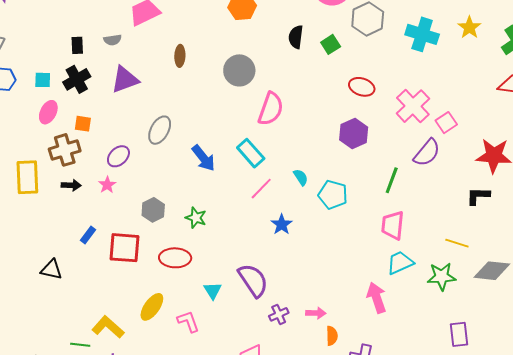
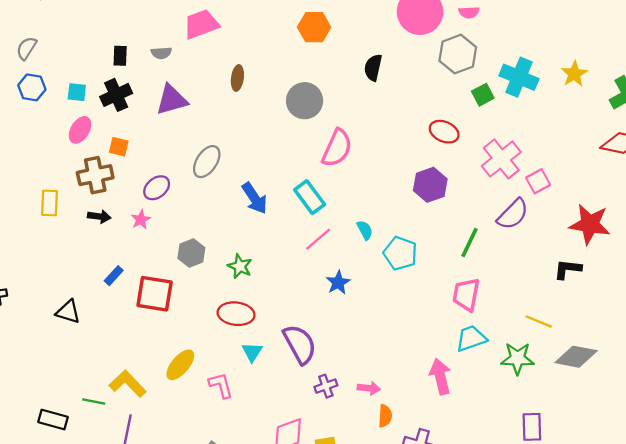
green square: (331, 44) -> (483, 95), moved
yellow rectangle: (27, 177) -> (50, 203), size x0.7
red ellipse: (175, 258) -> (236, 314), moved

